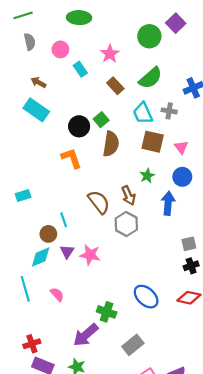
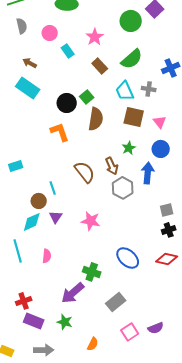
gray hexagon: (126, 224) -> (123, 188), moved
pink star: (90, 255) -> (91, 221), moved
pink semicircle: (57, 294) -> (47, 256), turned 48

